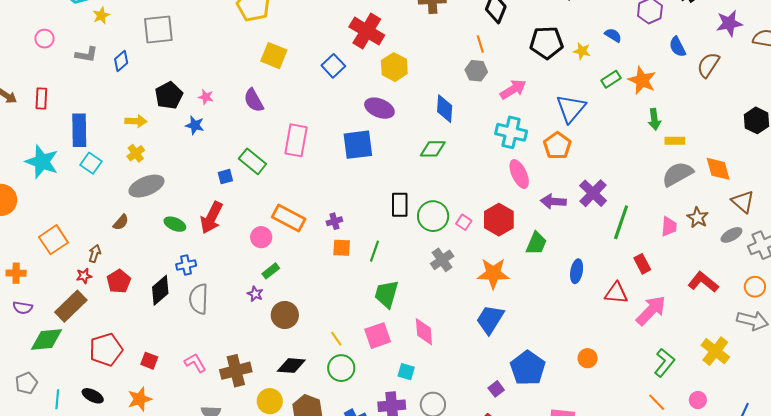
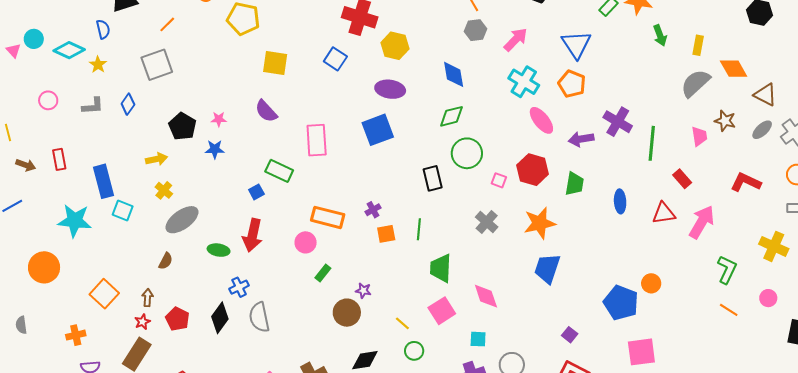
cyan cross: (511, 132) -> (524, 82), turned 32
yellow rectangle: (675, 141) -> (698, 45), moved, turned -66
green circle: (433, 216) -> (467, 153), moved
purple star: (255, 294) -> (363, 290), moved
green circle: (341, 368) -> (414, 351), size x0.7
blue pentagon: (528, 368) -> (621, 303), moved

